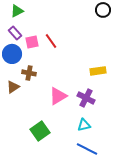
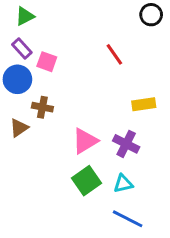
red line: (51, 41) -> (114, 54), moved
pink square: (32, 42) -> (47, 62), turned 32
green square: (40, 131) -> (86, 181), moved

